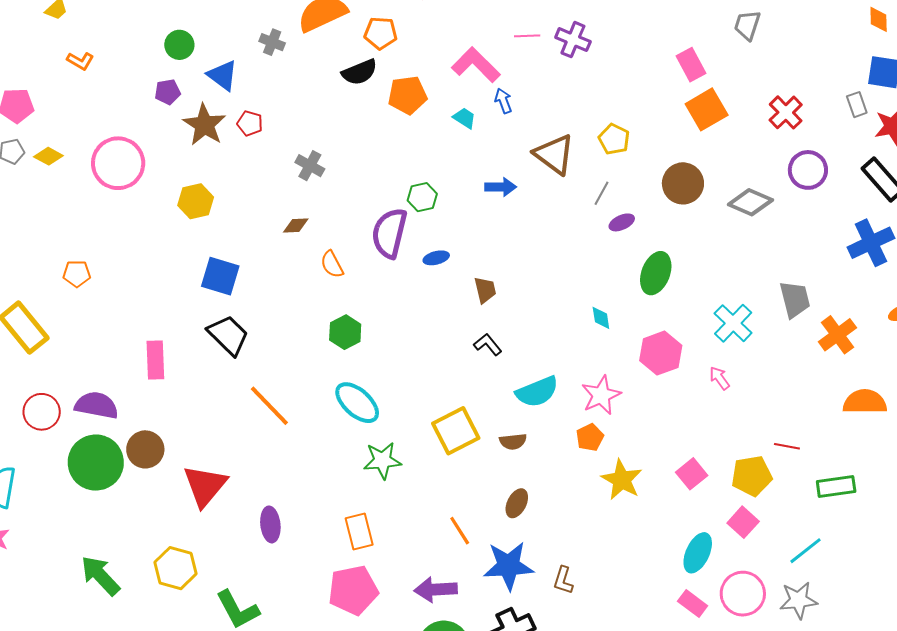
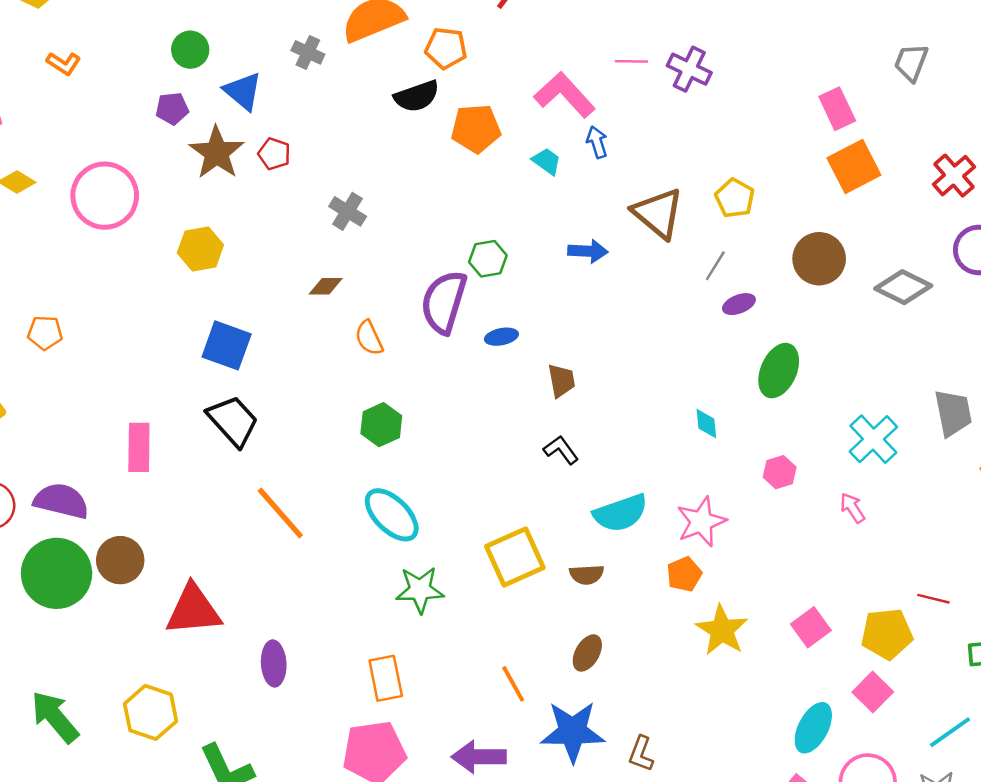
pink hexagon: (661, 353) -> (780, 472), size x0.6
red triangle: (205, 486) -> (193, 610), turned 42

